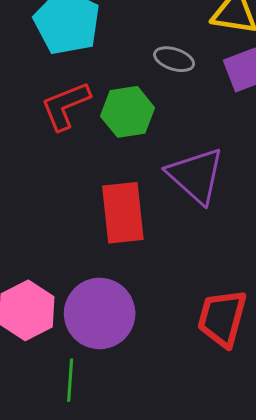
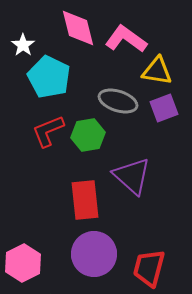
gray ellipse: (174, 59) -> (118, 101), size x1.5
purple circle: (100, 313) -> (94, 254), moved

